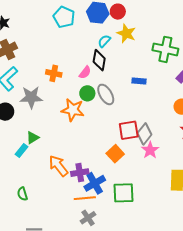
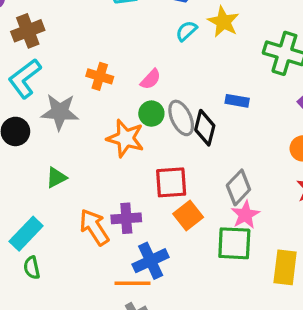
black diamond: (99, 60) -> (205, 128), moved
red square: (129, 130) -> (171, 182), moved
cyan rectangle: (22, 150) -> (26, 234), moved, size x1.5
purple cross: (80, 173) -> (126, 218), moved
green square: (124, 193) -> (234, 243), moved

